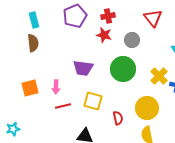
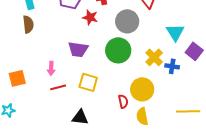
red star: (104, 35) -> (90, 17), moved
gray circle: (132, 40) -> (127, 21), size x1.5
orange square: (30, 88) -> (17, 78), moved
red semicircle: (118, 118) -> (123, 101), moved

